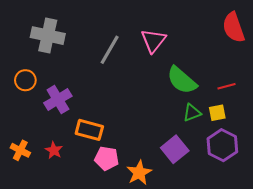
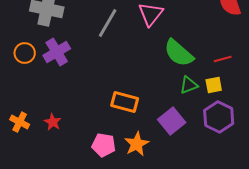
purple cross: (58, 100) -> (57, 52), moved
orange rectangle: (89, 130) -> (125, 102), moved
pink pentagon: (107, 158) -> (104, 145), moved

